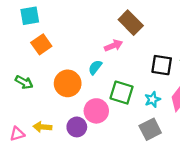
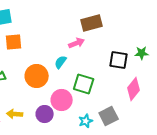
brown rectangle: (131, 23) -> (92, 23), turned -60
orange square: (41, 44) -> (14, 42), turned 30
cyan star: (152, 99) -> (86, 121), moved

